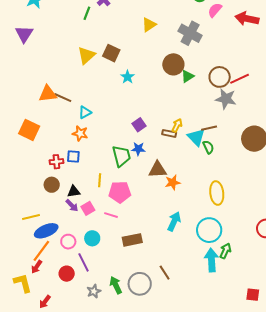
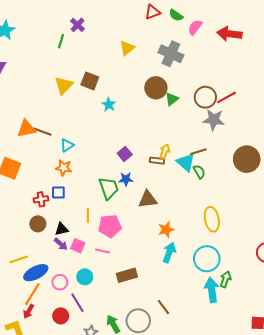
orange star: (173, 182) -> (166, 230), moved
pink square: (88, 208) -> (78, 246), turned -32

